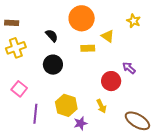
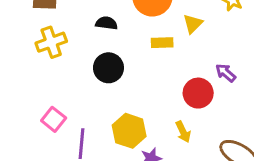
black semicircle: (52, 36) -> (106, 23), turned -40
yellow triangle: (108, 36) -> (193, 24), turned 40
pink square: (19, 89) -> (54, 119), moved

